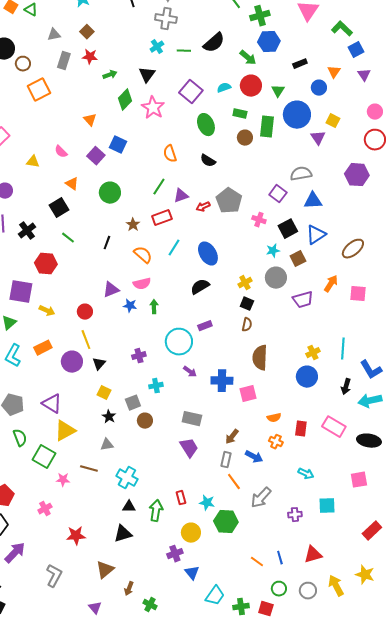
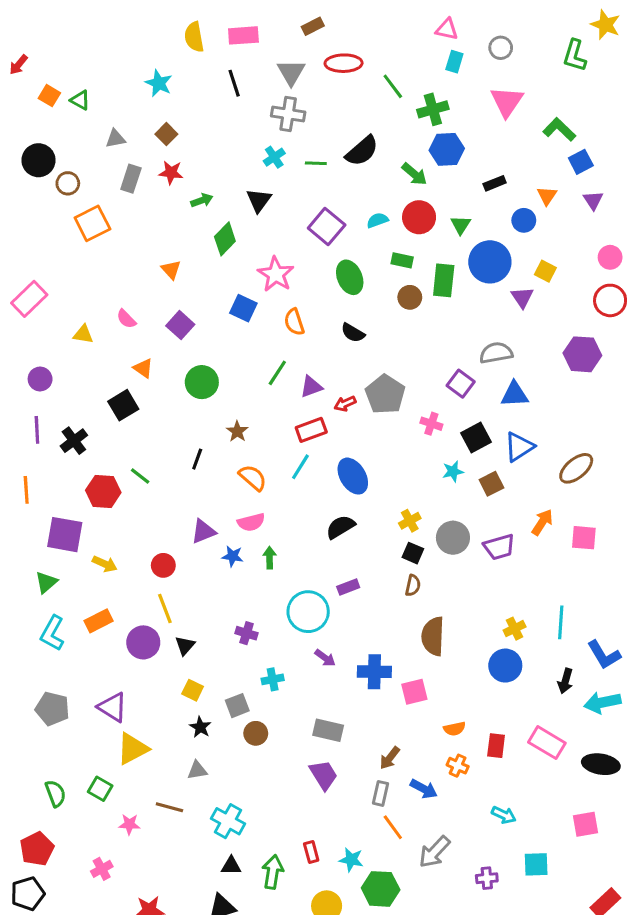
pink star: (153, 108) -> (276, 274), moved
blue square: (118, 145) -> (243, 308), moved
red rectangle: (162, 218) -> (311, 430), moved
green line: (68, 238) -> (140, 476), moved
gray circle: (276, 278) -> (453, 538), moved
purple cross: (139, 356) -> (246, 633), turned 32
green semicircle: (20, 438) -> (55, 793), moved
green square: (44, 457) -> (100, 789), size x0.7

